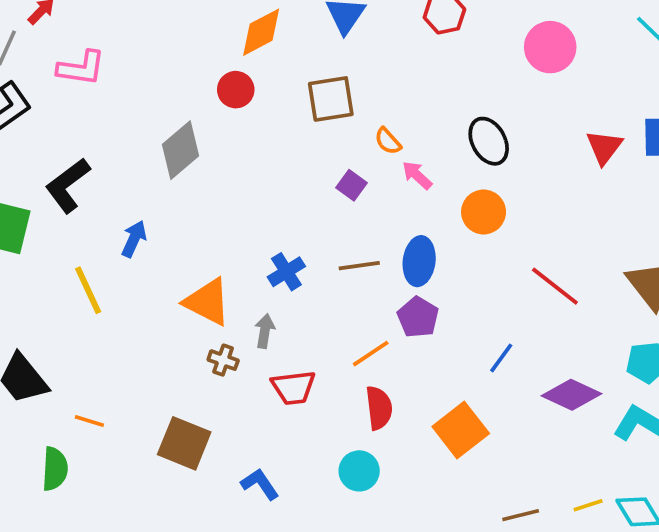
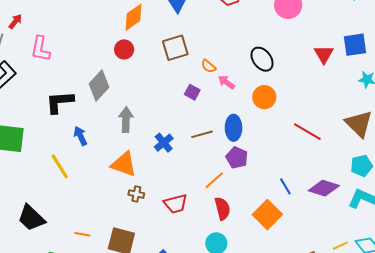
pink L-shape: (81, 68) -> (40, 49), turned 100
black L-shape: (68, 185) -> (60, 102), moved, turned 40
blue arrow: (134, 239) -> (80, 136), turned -42
gray arrow: (265, 331) -> (126, 120), moved, size x1.4
blue line: (501, 358) -> (285, 186), moved, turned -60
orange line: (89, 421) -> (82, 234), moved

